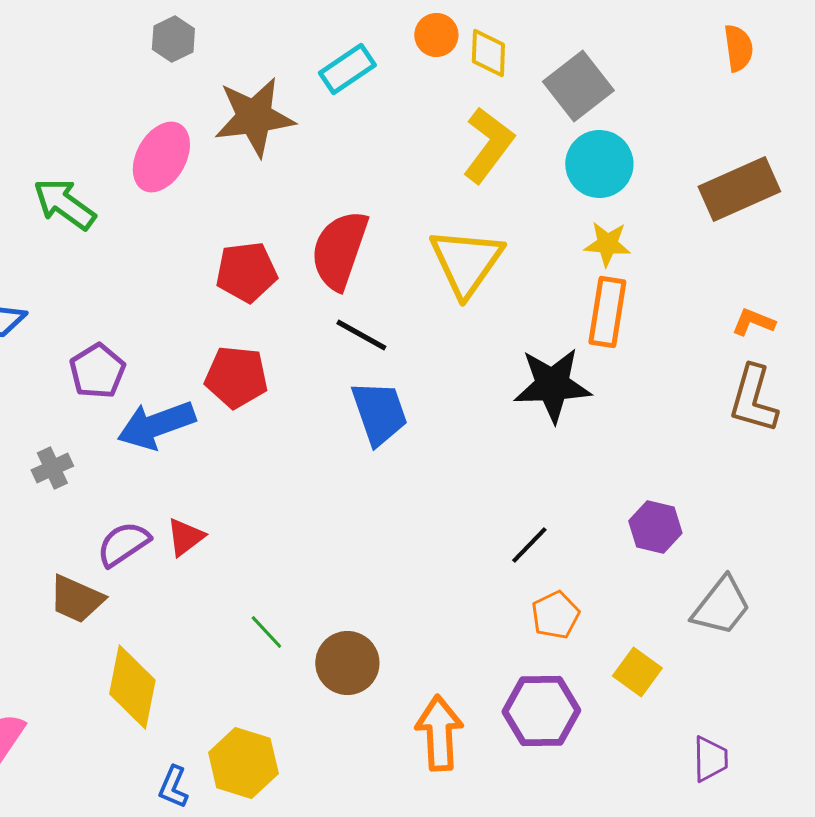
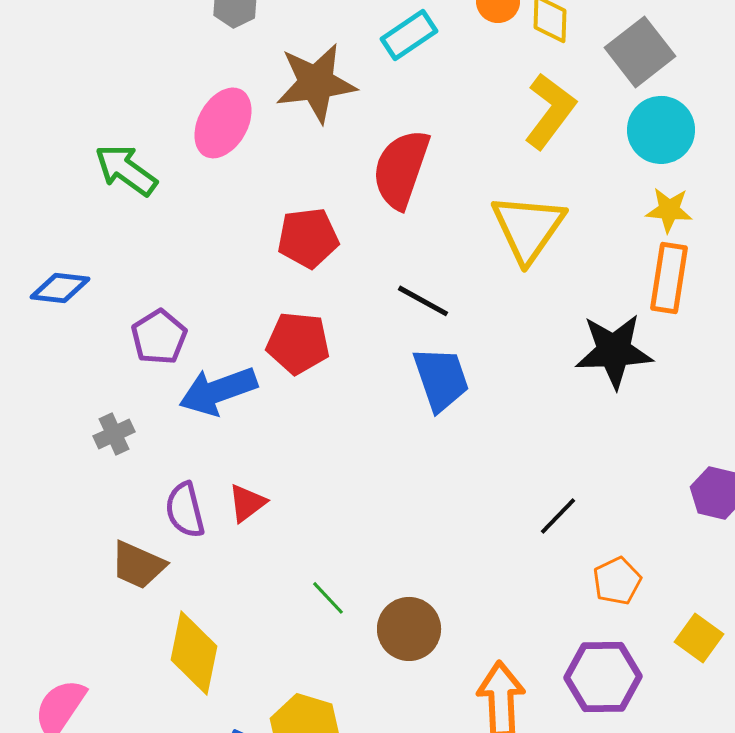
red semicircle: (339, 250) -> (401, 169), moved
purple semicircle: (123, 544) -> (185, 510), turned -70
black line: (529, 545) -> (558, 516), moved

